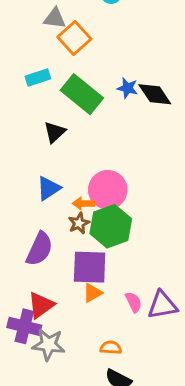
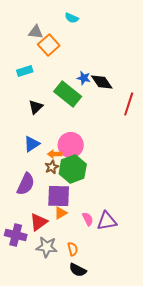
green rectangle: (82, 94) -> (68, 94), moved
red triangle: (41, 305) -> (39, 222), moved
gray star: (49, 345) -> (47, 247), moved
orange semicircle: (111, 348) -> (73, 249), turned 72

